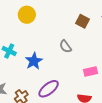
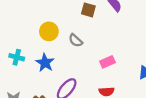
yellow circle: (27, 15) -> (49, 31), moved

